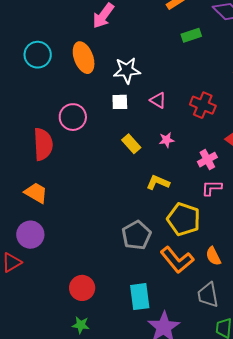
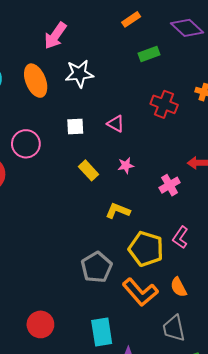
white star: (127, 70) -> (79, 74), moved
red cross: (203, 105) -> (164, 104), moved
pink L-shape: (212, 188) -> (180, 237), moved, turned -55

